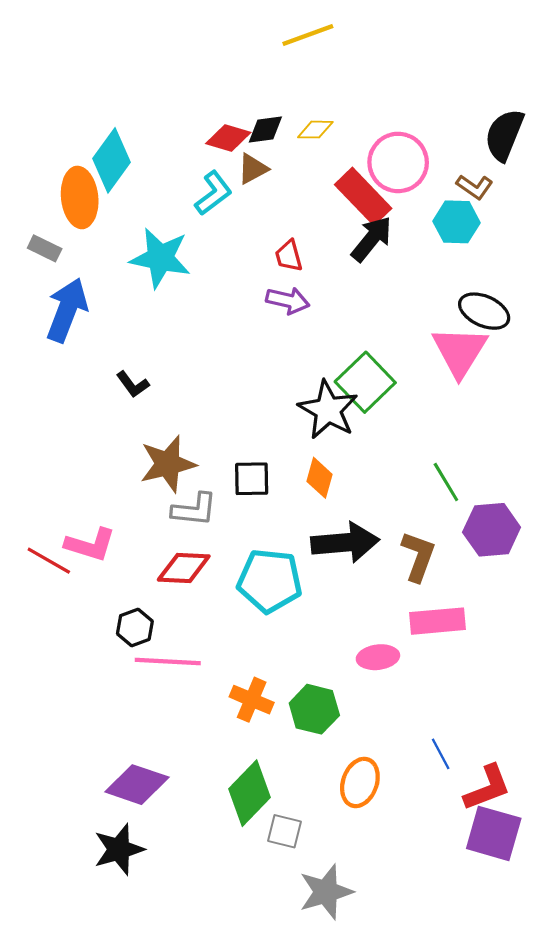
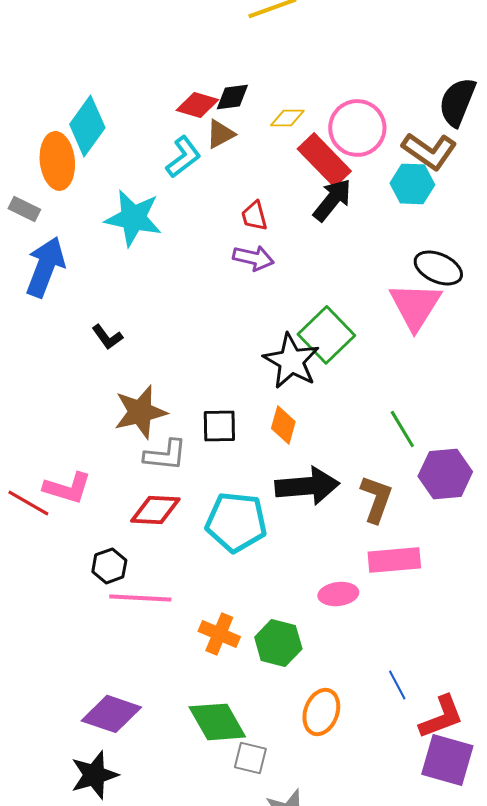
yellow diamond: (315, 130) -> (287, 118), moved
brown L-shape: (475, 187) -> (429, 151), size x1.6
green diamond: (249, 793) -> (217, 722), turned -74

